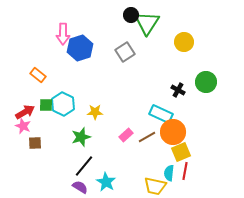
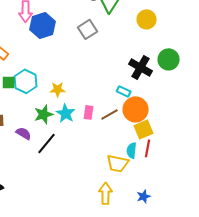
black cross: (178, 90) -> (141, 67), size x1.6
cyan rectangle: (161, 114) -> (124, 91), size x0.6
pink rectangle: (126, 135) -> (89, 112), turned -40
cyan star: (106, 182) -> (66, 113), moved
purple semicircle: (80, 187) -> (24, 133), moved

